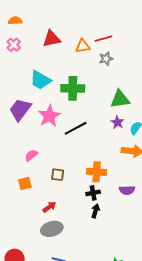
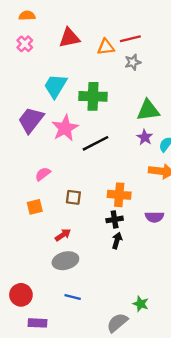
cyan trapezoid: (40, 80) -> (55, 86), turned 90

